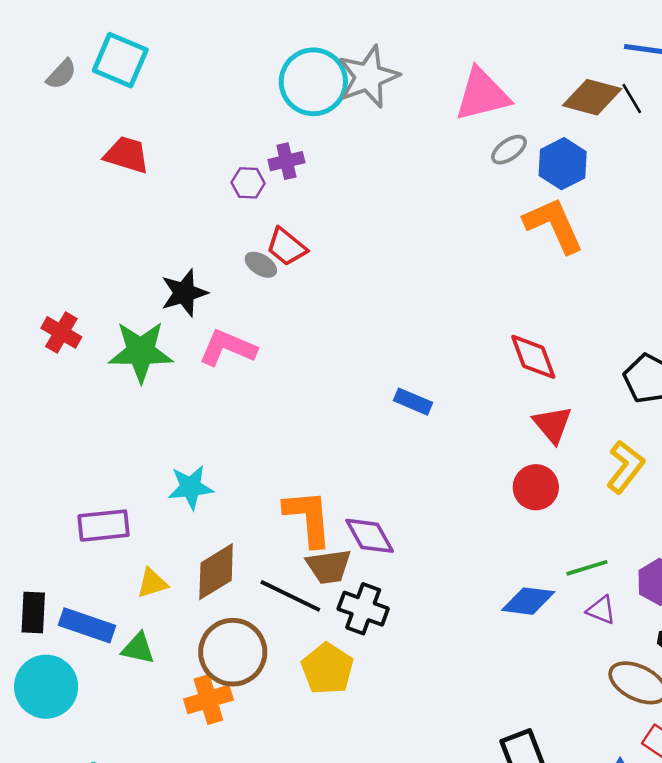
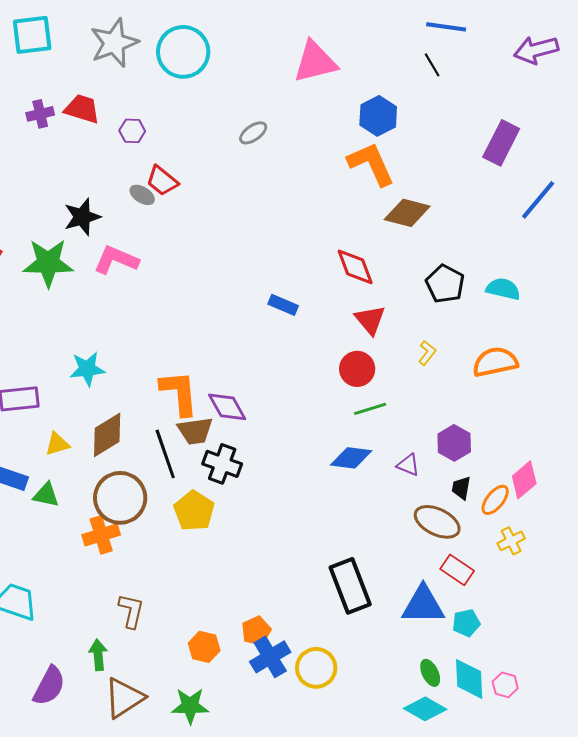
cyan square: (120, 60) -> (32, 35), turned -30
gray star: (368, 77) -> (114, 43), moved
brown diamond: (592, 97) -> (407, 213), moved
gray ellipse: (509, 150) -> (253, 133), moved
red trapezoid: (127, 155) -> (82, 109), moved
purple cross: (286, 161) -> (40, 114), moved
blue rectangle: (413, 402) -> (283, 305), moved
yellow L-shape: (625, 467) -> (427, 353), size x0.6
green line: (587, 568) -> (370, 409), moved
black line: (290, 596) -> (165, 454), turned 45

